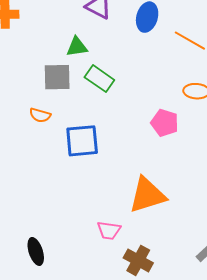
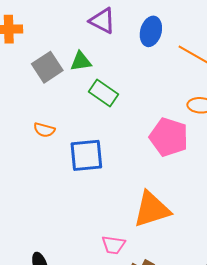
gray square: (57, 77) -> (47, 67), moved, turned -32
pink pentagon: (165, 123) -> (169, 137), size x1.4

